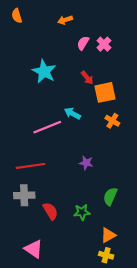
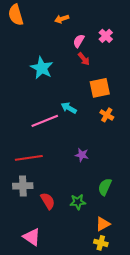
orange semicircle: (17, 16) -> (16, 15), size x1.5
pink cross: (104, 44) -> (106, 36), moved
red arrow: (87, 78) -> (84, 59), moved

